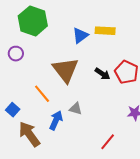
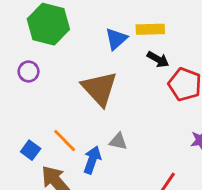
black arrow: (102, 74) -> (158, 59), moved
orange line: (42, 94) -> (65, 141), moved

